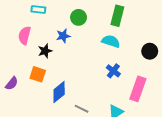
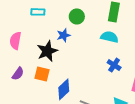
pink semicircle: (25, 35) -> (15, 41), moved
black star: (45, 51) -> (47, 51), size x1.5
purple semicircle: (12, 83) -> (18, 74), moved

